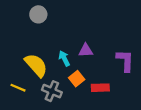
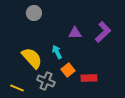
purple triangle: (86, 50) -> (75, 33), moved
purple L-shape: (125, 61) -> (103, 32), moved, turned 45
yellow line: (18, 88) -> (17, 88), moved

